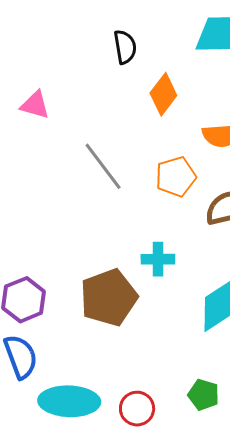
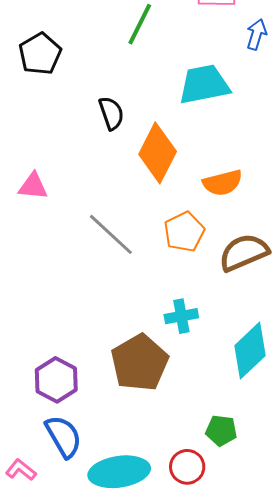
orange diamond: (163, 94) -> (158, 153), size x1.4
green pentagon: (204, 395) -> (221, 431), moved

